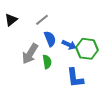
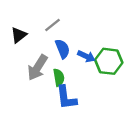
black triangle: (11, 20) -> (19, 35), moved
blue L-shape: (75, 78) -> (66, 98), moved

